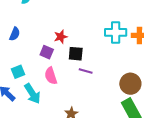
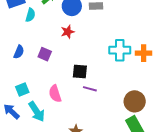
red star: (61, 37) -> (68, 32), moved
purple square: (47, 52) -> (45, 54), moved

